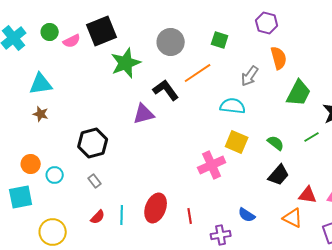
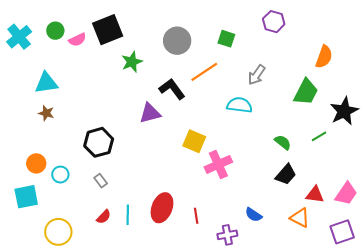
orange semicircle: (279, 58) -> (324, 57), moved, turned 35
green star: (126, 63) -> (132, 62), size x0.7
yellow square: (237, 142) -> (194, 141), moved

